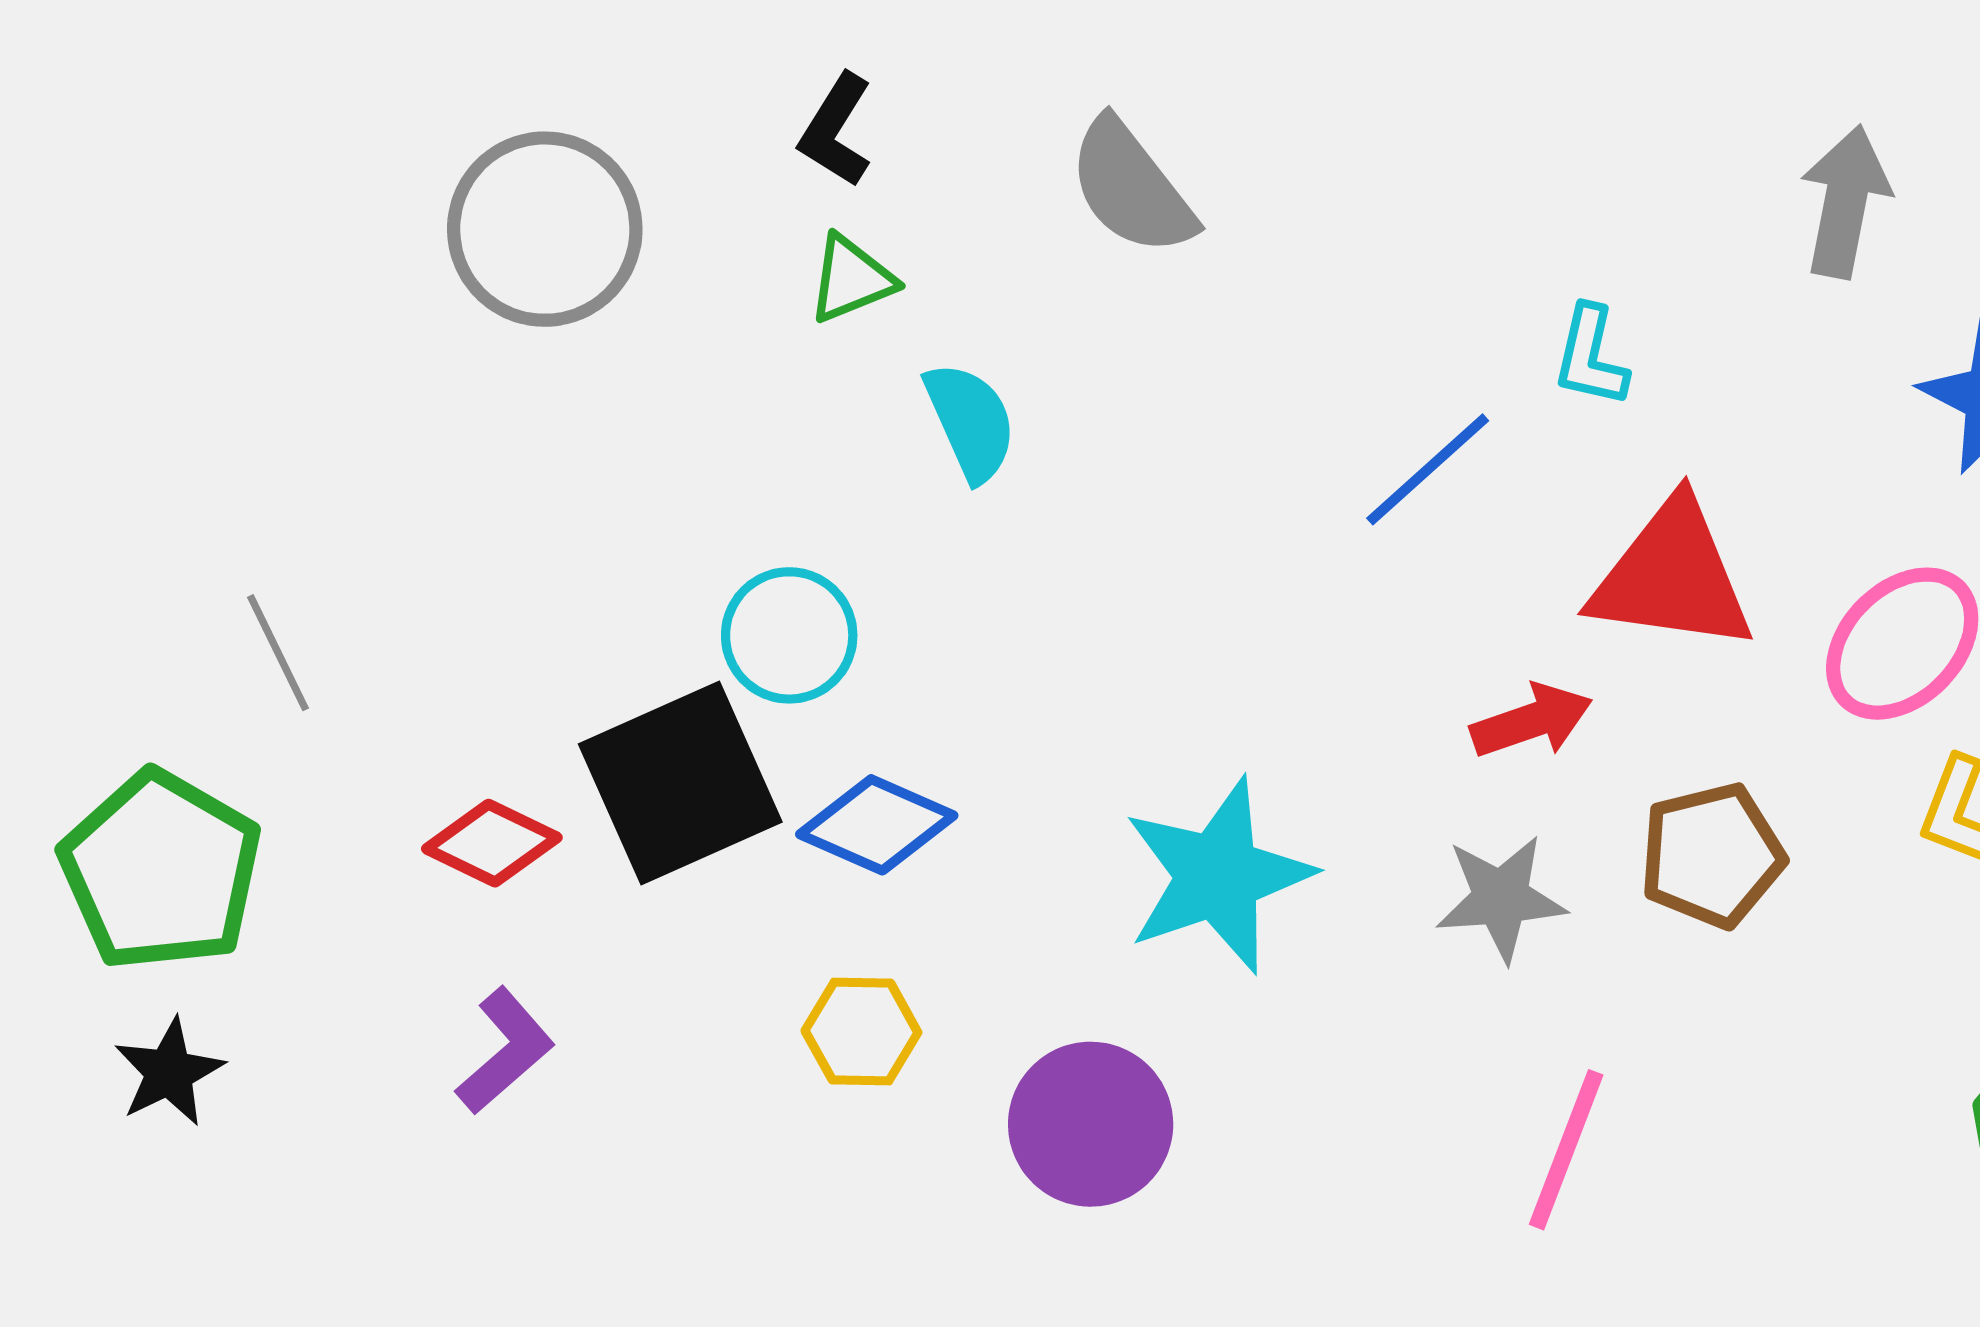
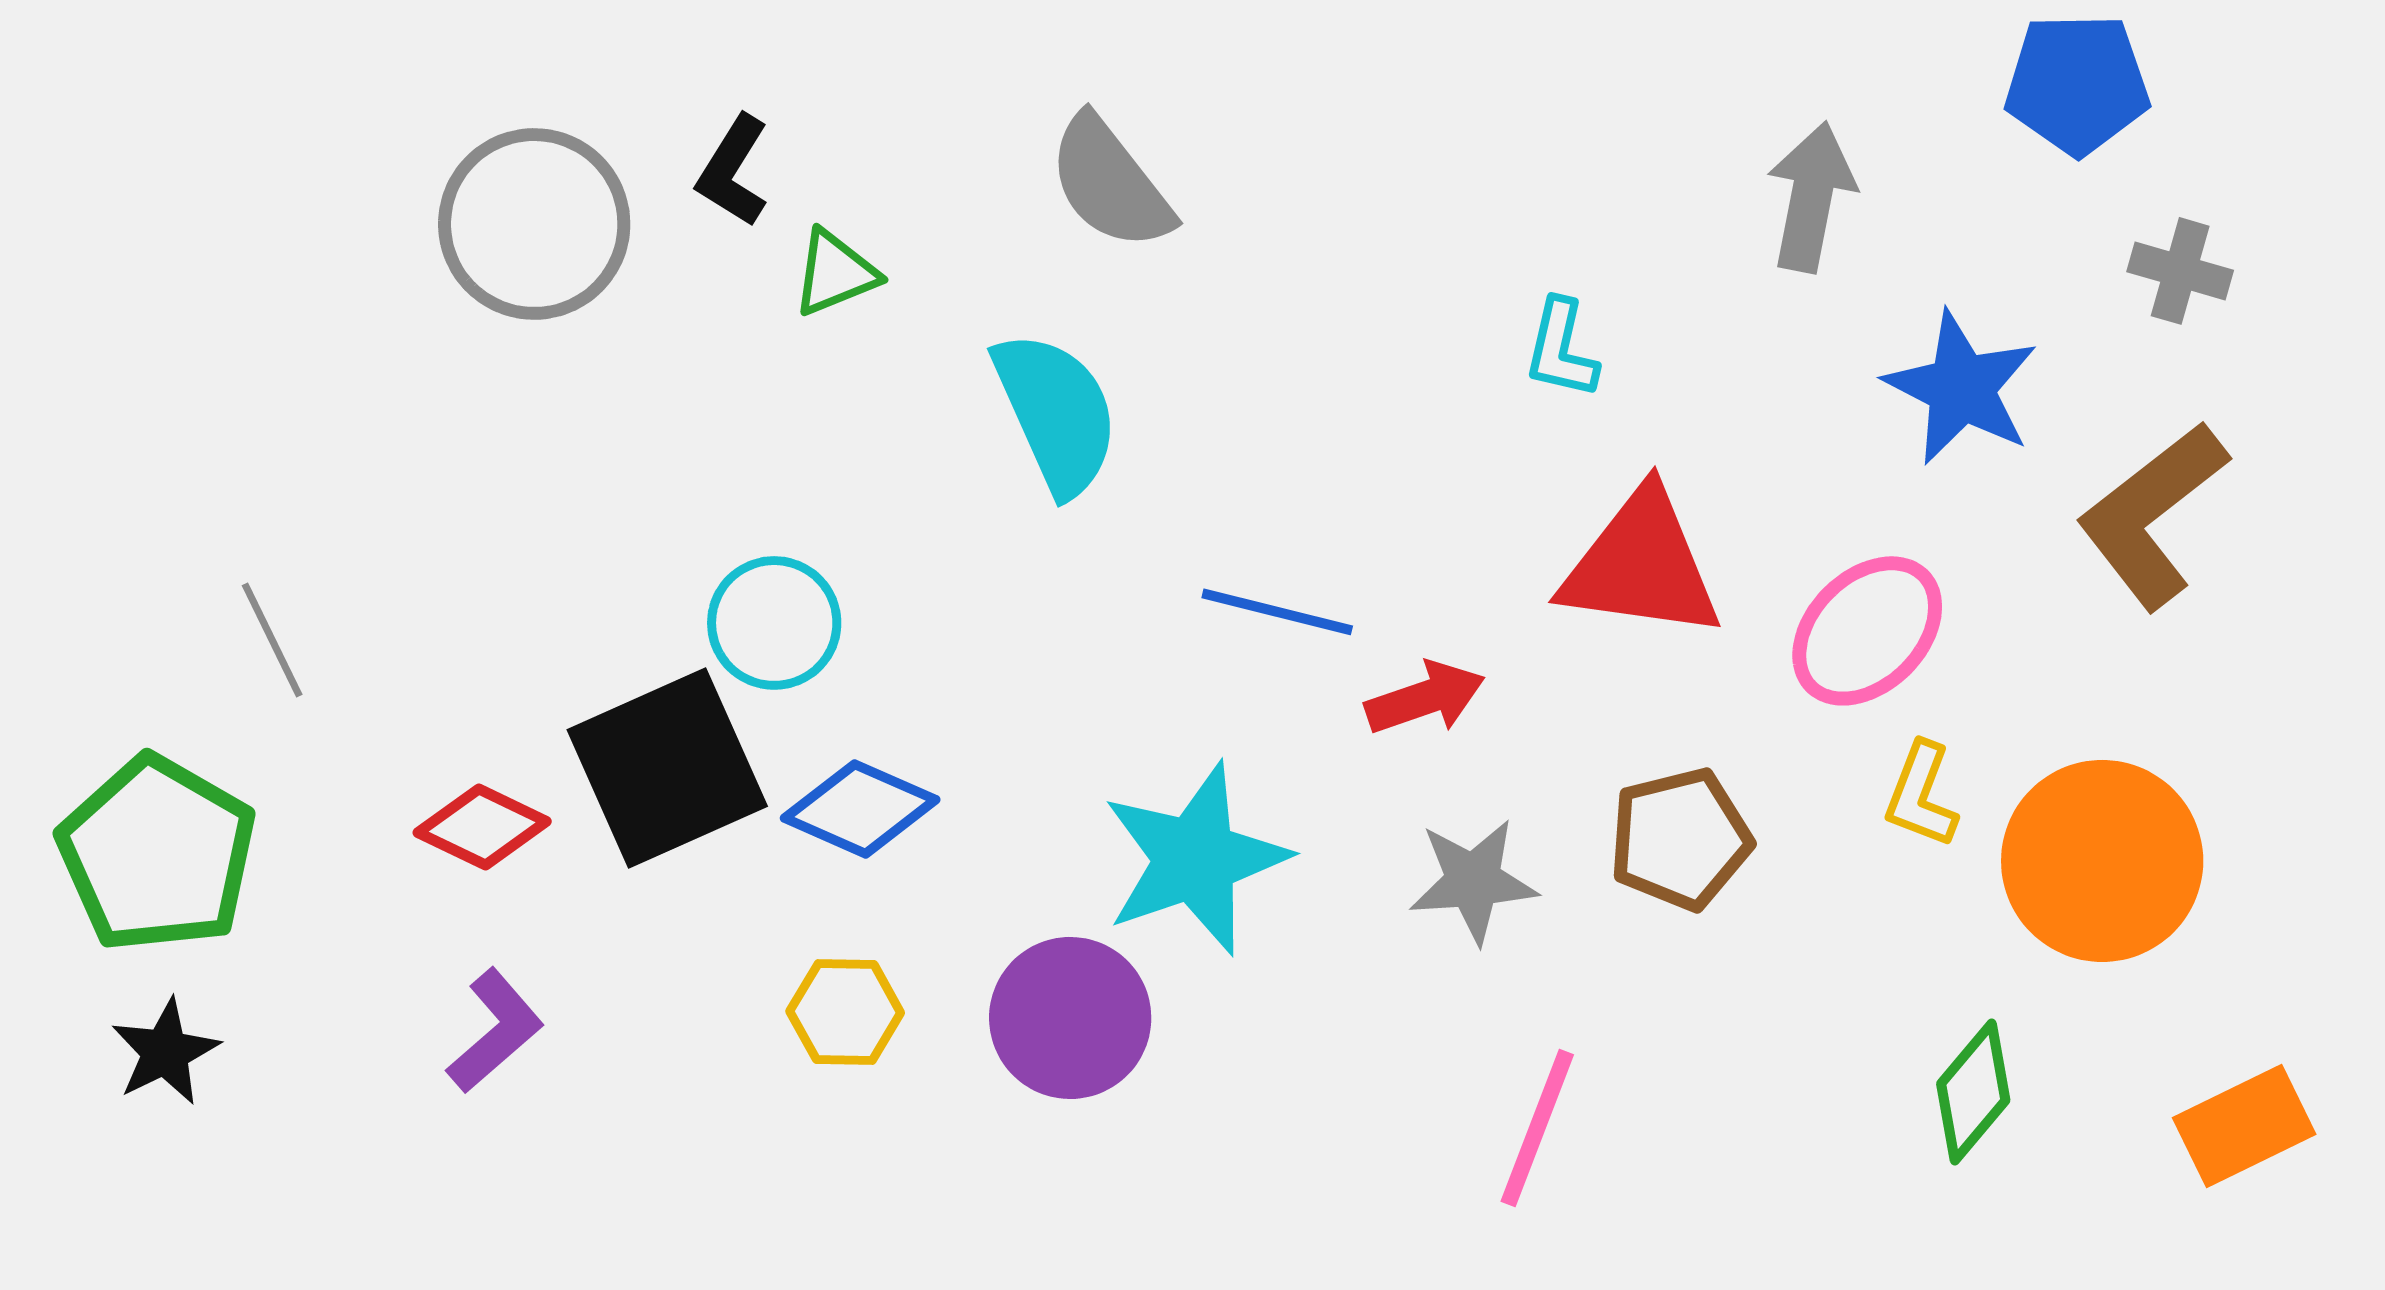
black L-shape: (836, 130) -> (733, 171), moved
cyan semicircle: (970, 422) -> (1056, 413), moved, size x1.4
blue line: (1428, 469) -> (1277, 612), moved, turned 56
red arrow: (1532, 721) -> (1425, 698), moved
purple circle: (1091, 1124) -> (1070, 1018), moved

